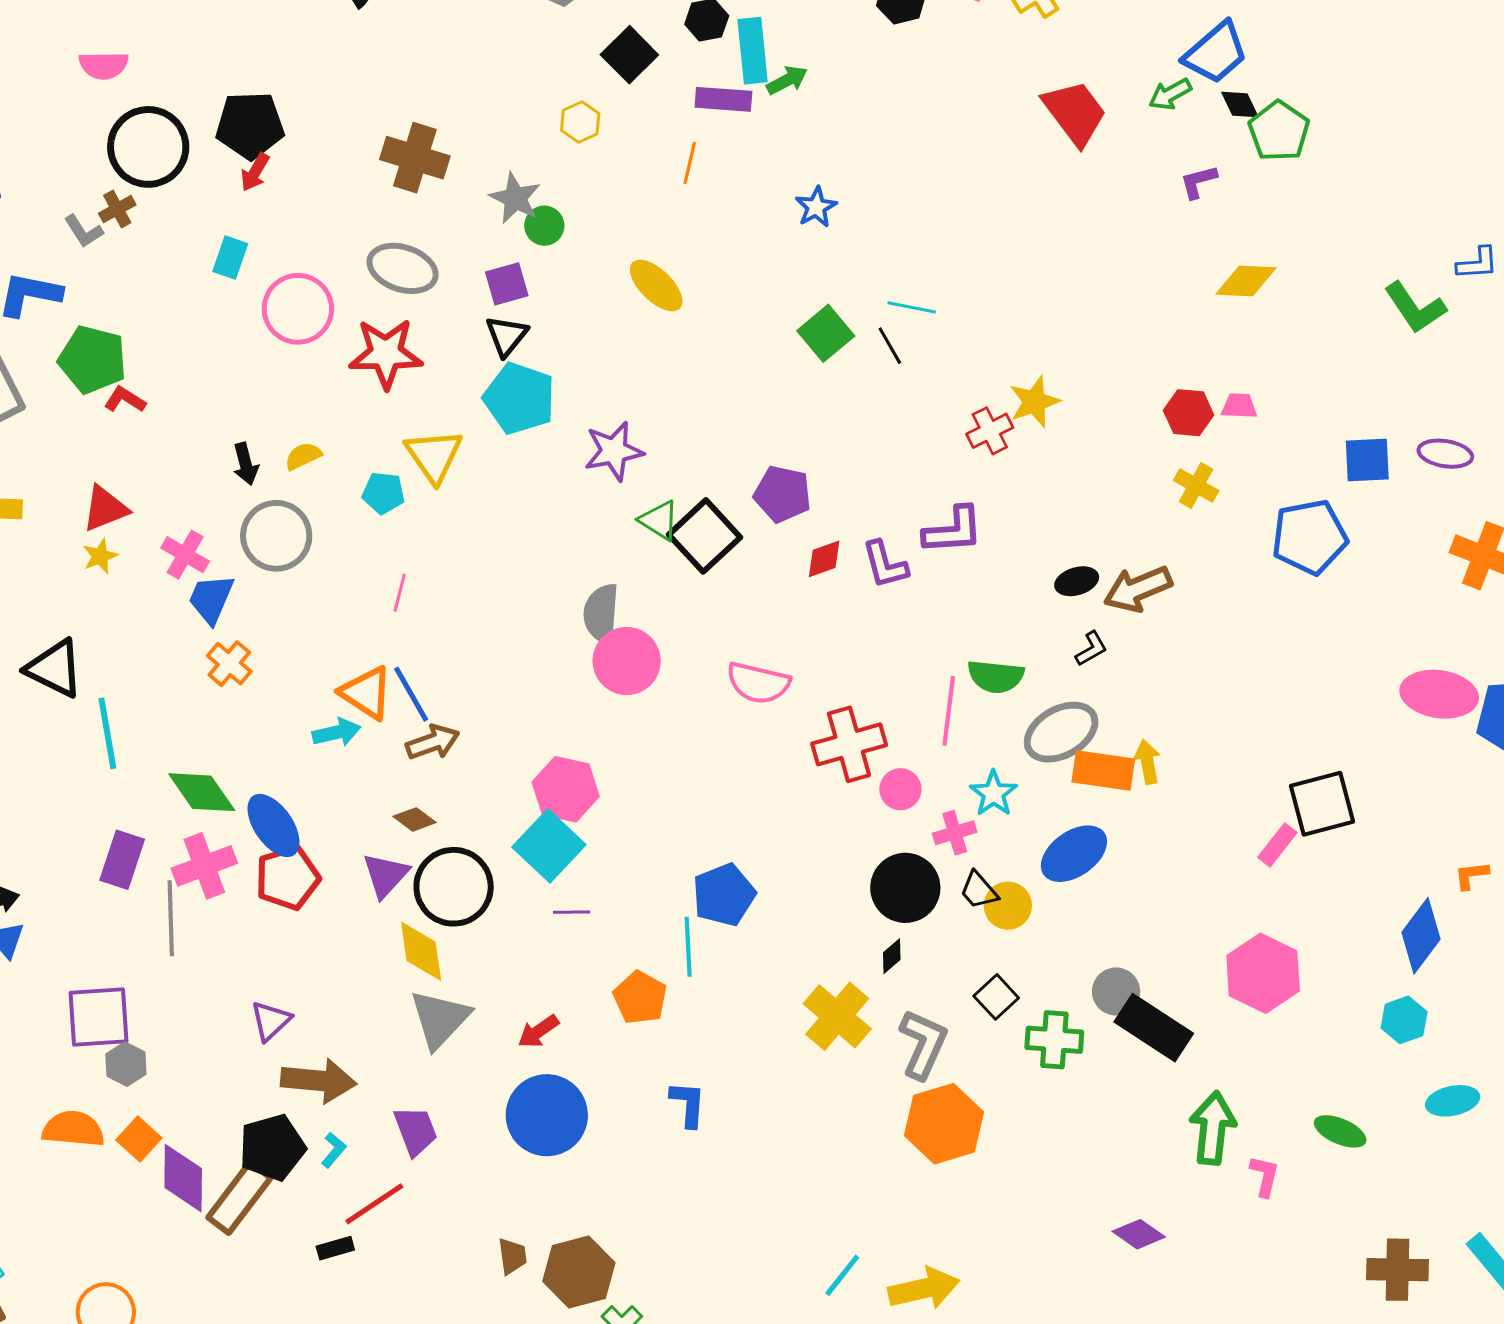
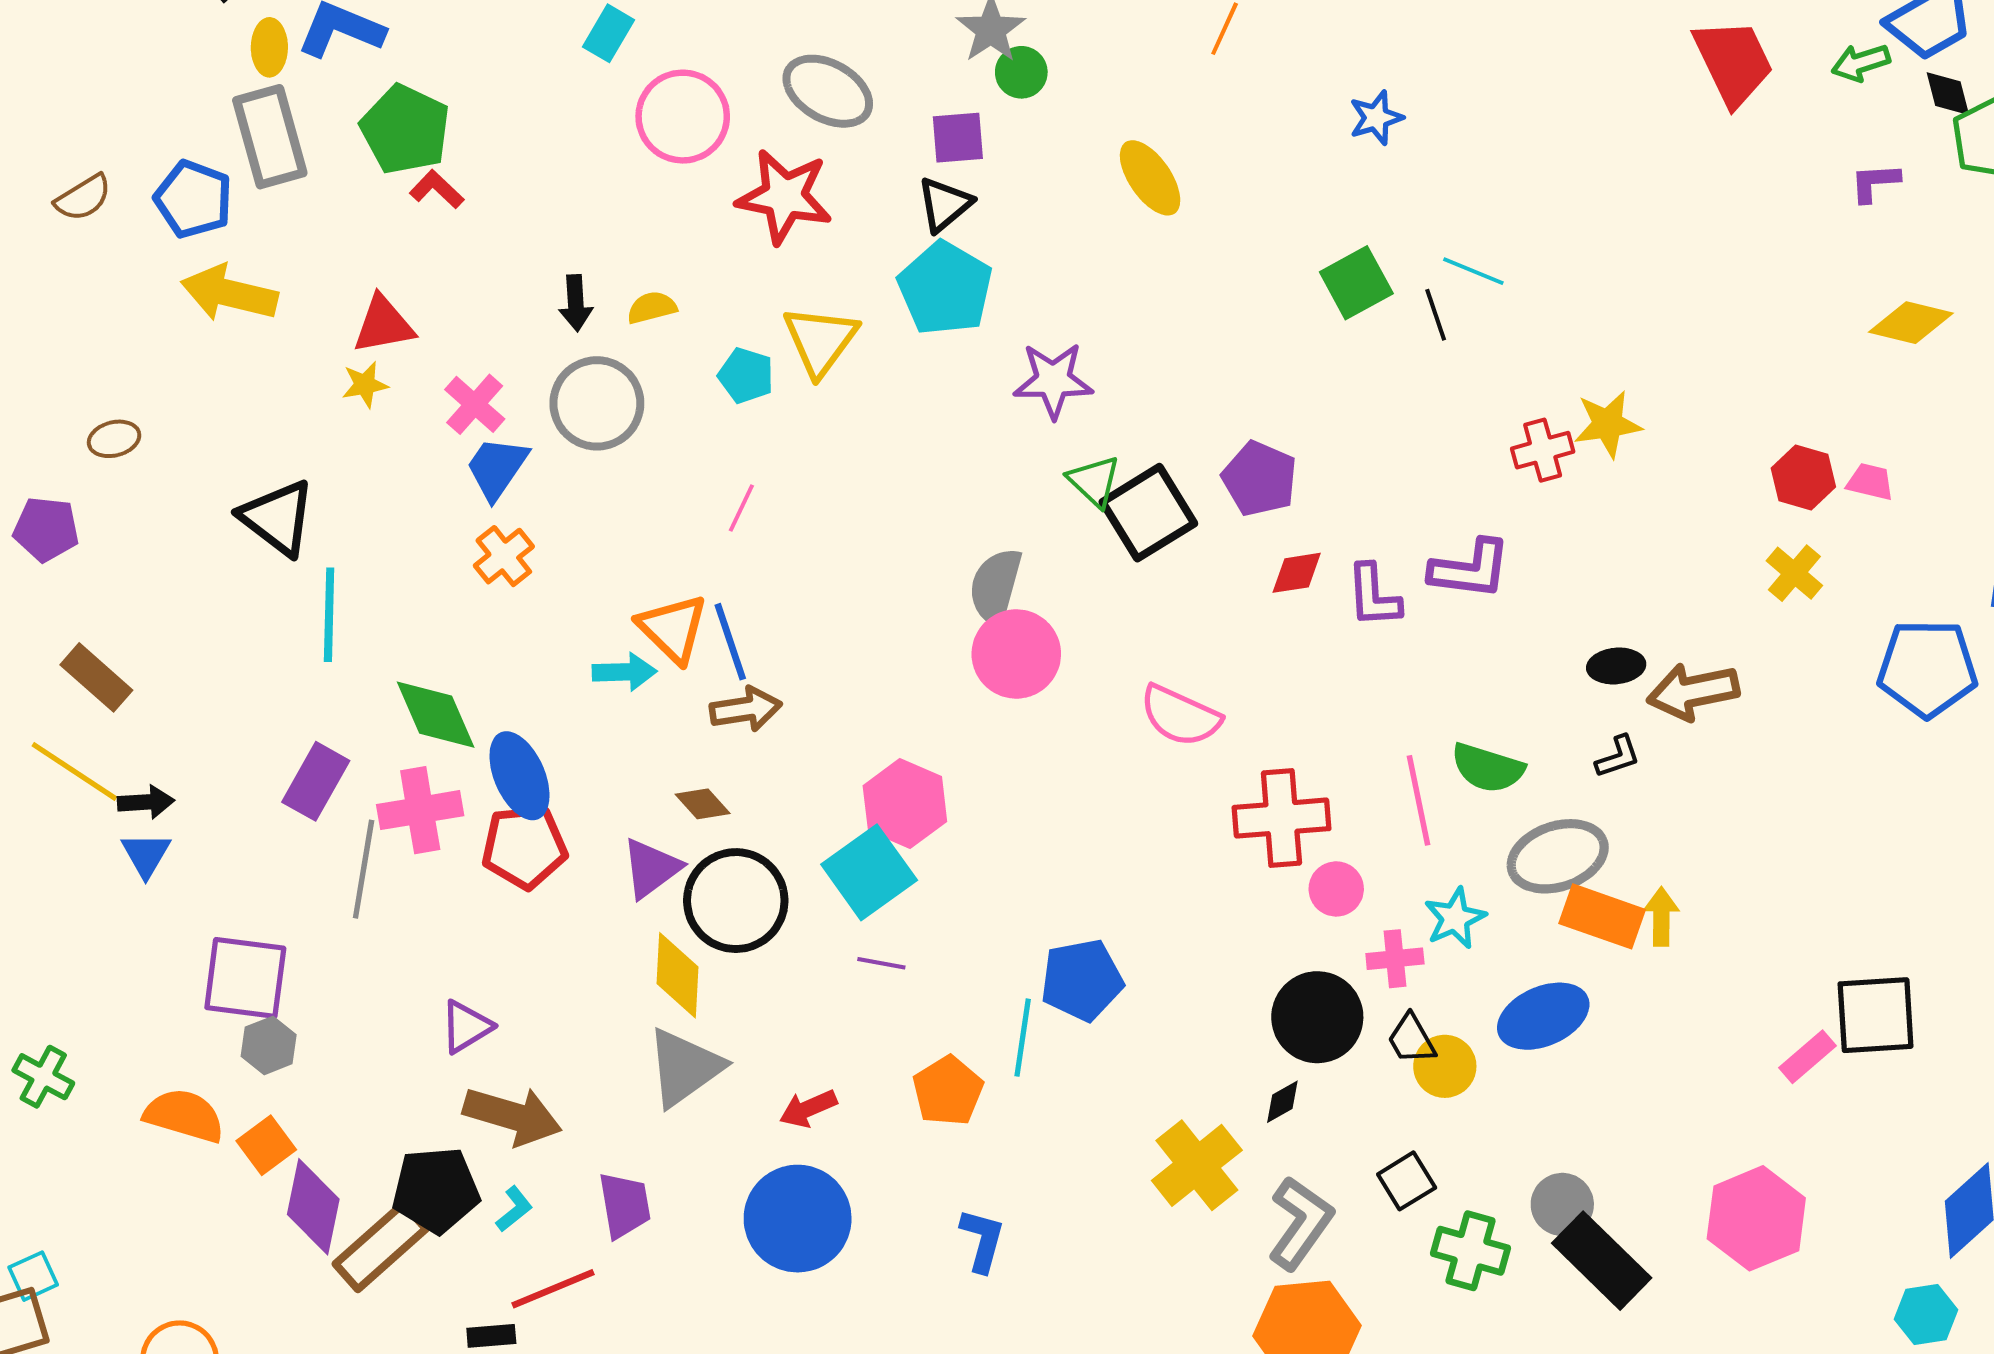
pink line: (949, 711) -> (1418, 800), turned -30

